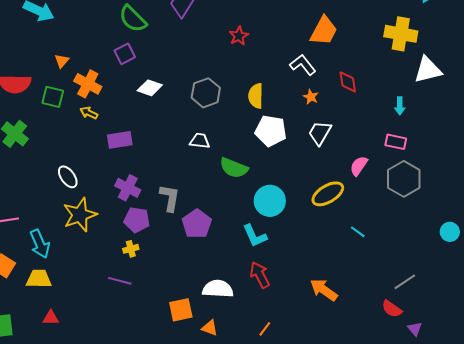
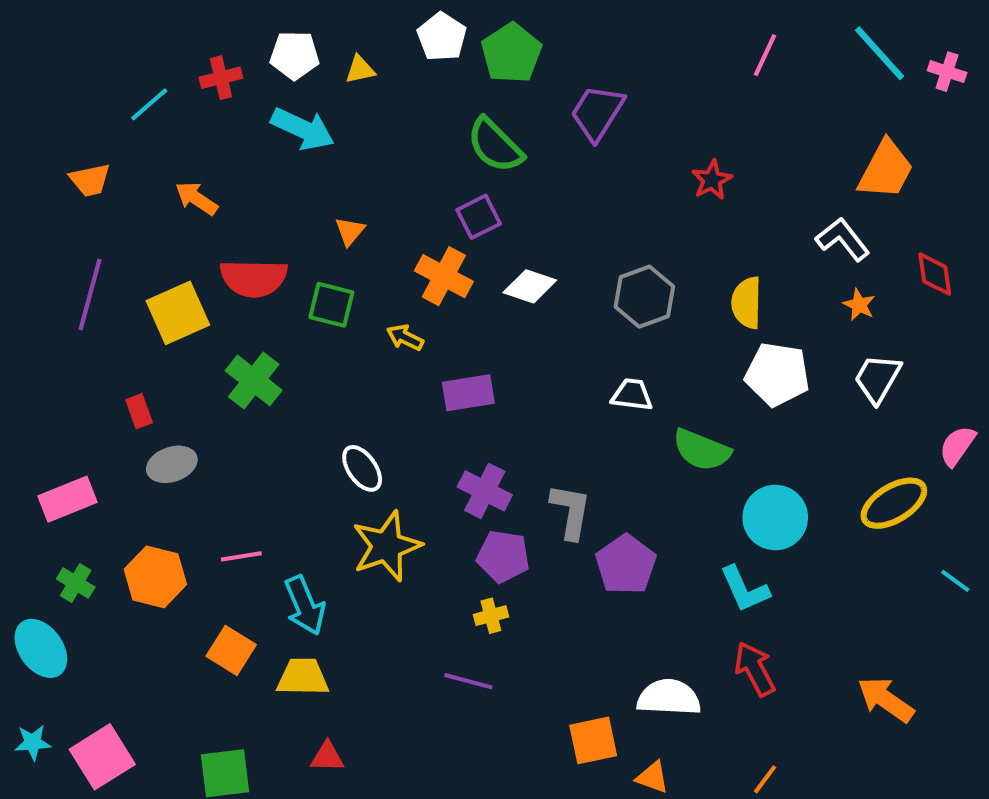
orange cross: (88, 84) -> (444, 276), moved

